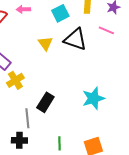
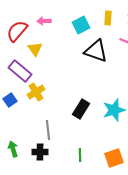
yellow triangle: (45, 43) -> (35, 49), moved
black rectangle: (45, 102) -> (81, 109), moved

